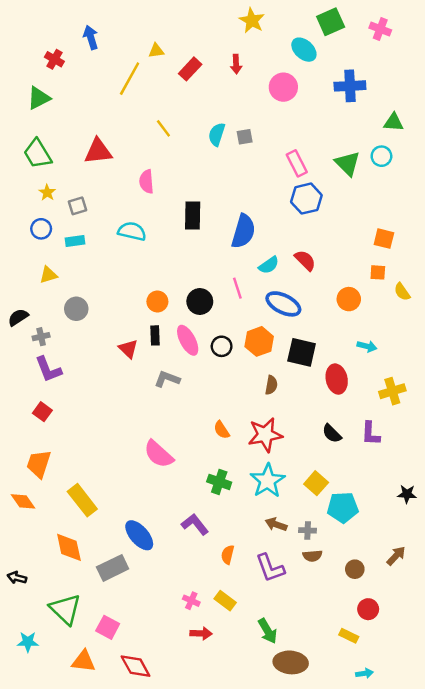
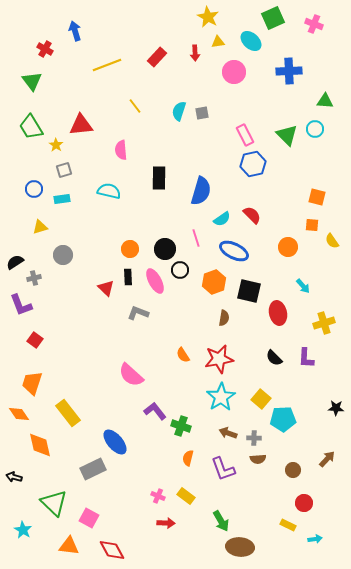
yellow triangle: (156, 51) -> (218, 42), moved
yellow line: (130, 79) -> (107, 65), turned 40
green triangle: (39, 98) -> (32, 81), turned -40
yellow star: (47, 192) -> (56, 145), moved
black circle: (222, 346) -> (180, 270), moved
cyan arrow: (367, 346) -> (303, 286), turned 35
purple L-shape: (48, 369) -> (21, 305), moved
green cross: (219, 482) -> (181, 426), moved
purple L-shape: (195, 524) -> (155, 411), moved
orange diamond: (69, 547) -> (40, 445), moved
cyan star: (28, 642) -> (23, 530), turned 30
cyan arrow: (365, 673) -> (315, 539), moved

